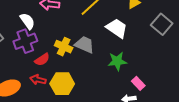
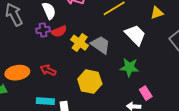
purple cross: (25, 41) -> (43, 30), size x0.6
red semicircle: (42, 60) -> (59, 31), moved
yellow hexagon: (62, 84) -> (90, 82), moved

